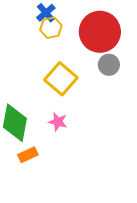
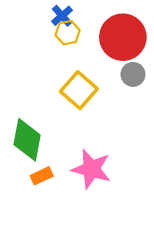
pink star: (58, 122) -> (91, 169), moved, size x1.8

